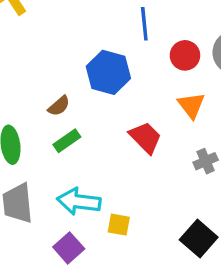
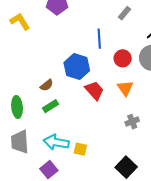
red trapezoid: (145, 138) -> (94, 90), moved
yellow square: (119, 225) -> (80, 149), moved

